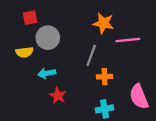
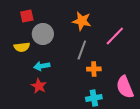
orange star: (103, 23) -> (82, 21), moved
pink line: (128, 40) -> (115, 36), turned -40
red star: (58, 96) -> (39, 86), moved

